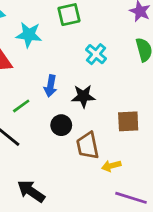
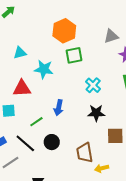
black star: (83, 96) -> (96, 113), moved
black circle: (61, 125) -> (52, 142), moved

